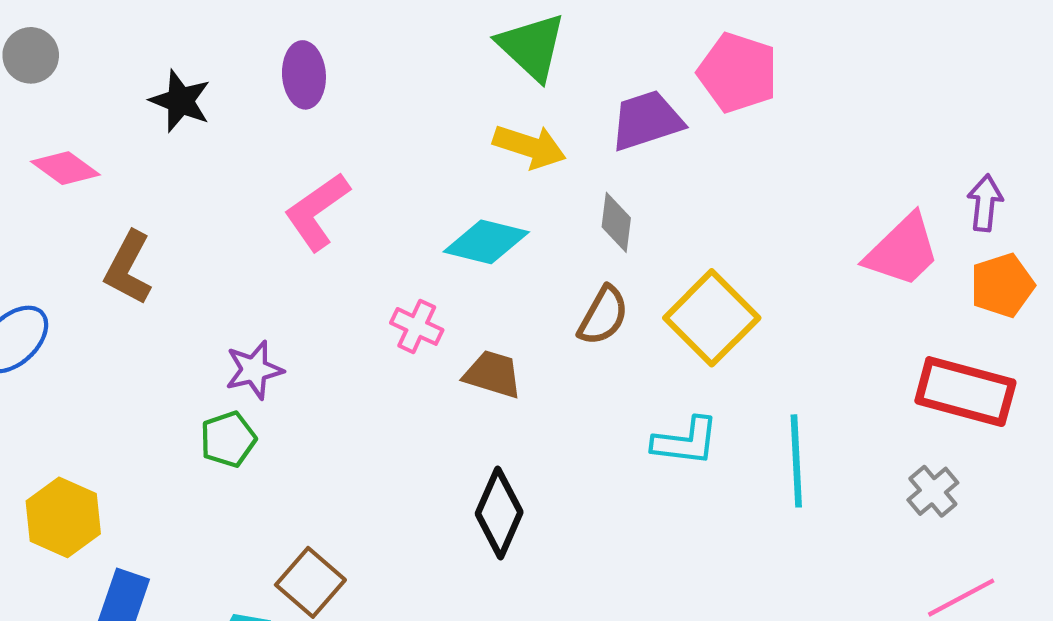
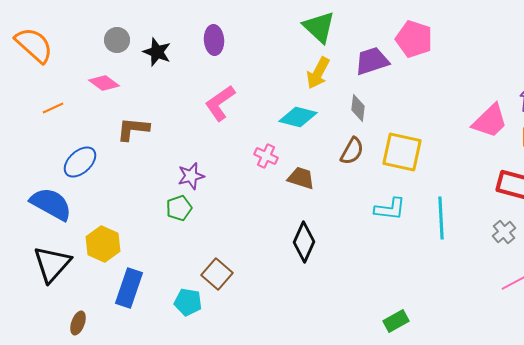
gray circle: (31, 55) -> (117, 40), moved
yellow arrow: (530, 146) -> (318, 73), turned 100
brown L-shape: (128, 268) -> (133, 129), turned 68
yellow square: (712, 318) -> (402, 152), turned -33

